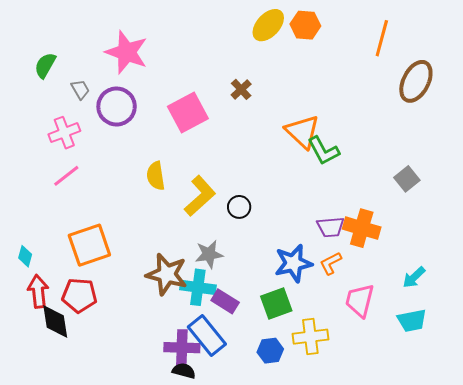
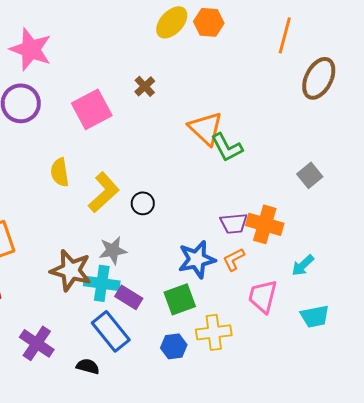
cyan arrow: (414, 277) -> (303, 265), moved
purple cross: (182, 348) -> (37, 343), moved, turned 32

